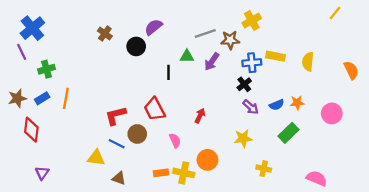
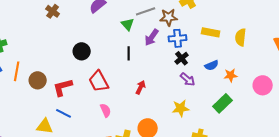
black circle: (136, 46) -> (82, 51), moved
green triangle: (187, 56) -> (128, 24), moved, turned 48
blue cross: (252, 63) -> (178, 38), moved
black line: (169, 72) -> (129, 53), moved
blue semicircle: (277, 105) -> (212, 65), moved
brown circle: (137, 134) -> (38, 80), moved
pink semicircle: (175, 140) -> (106, 110), moved

